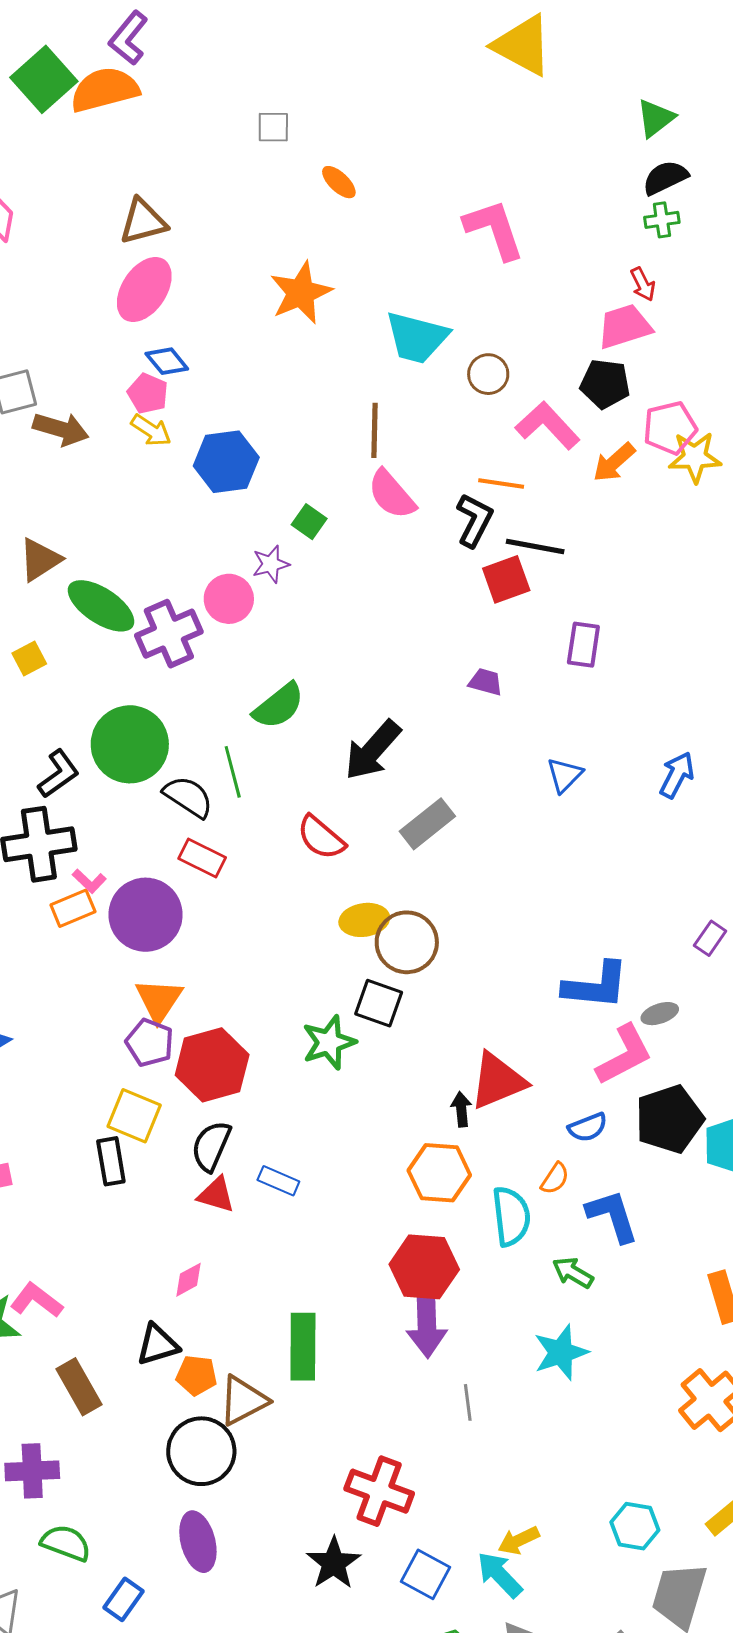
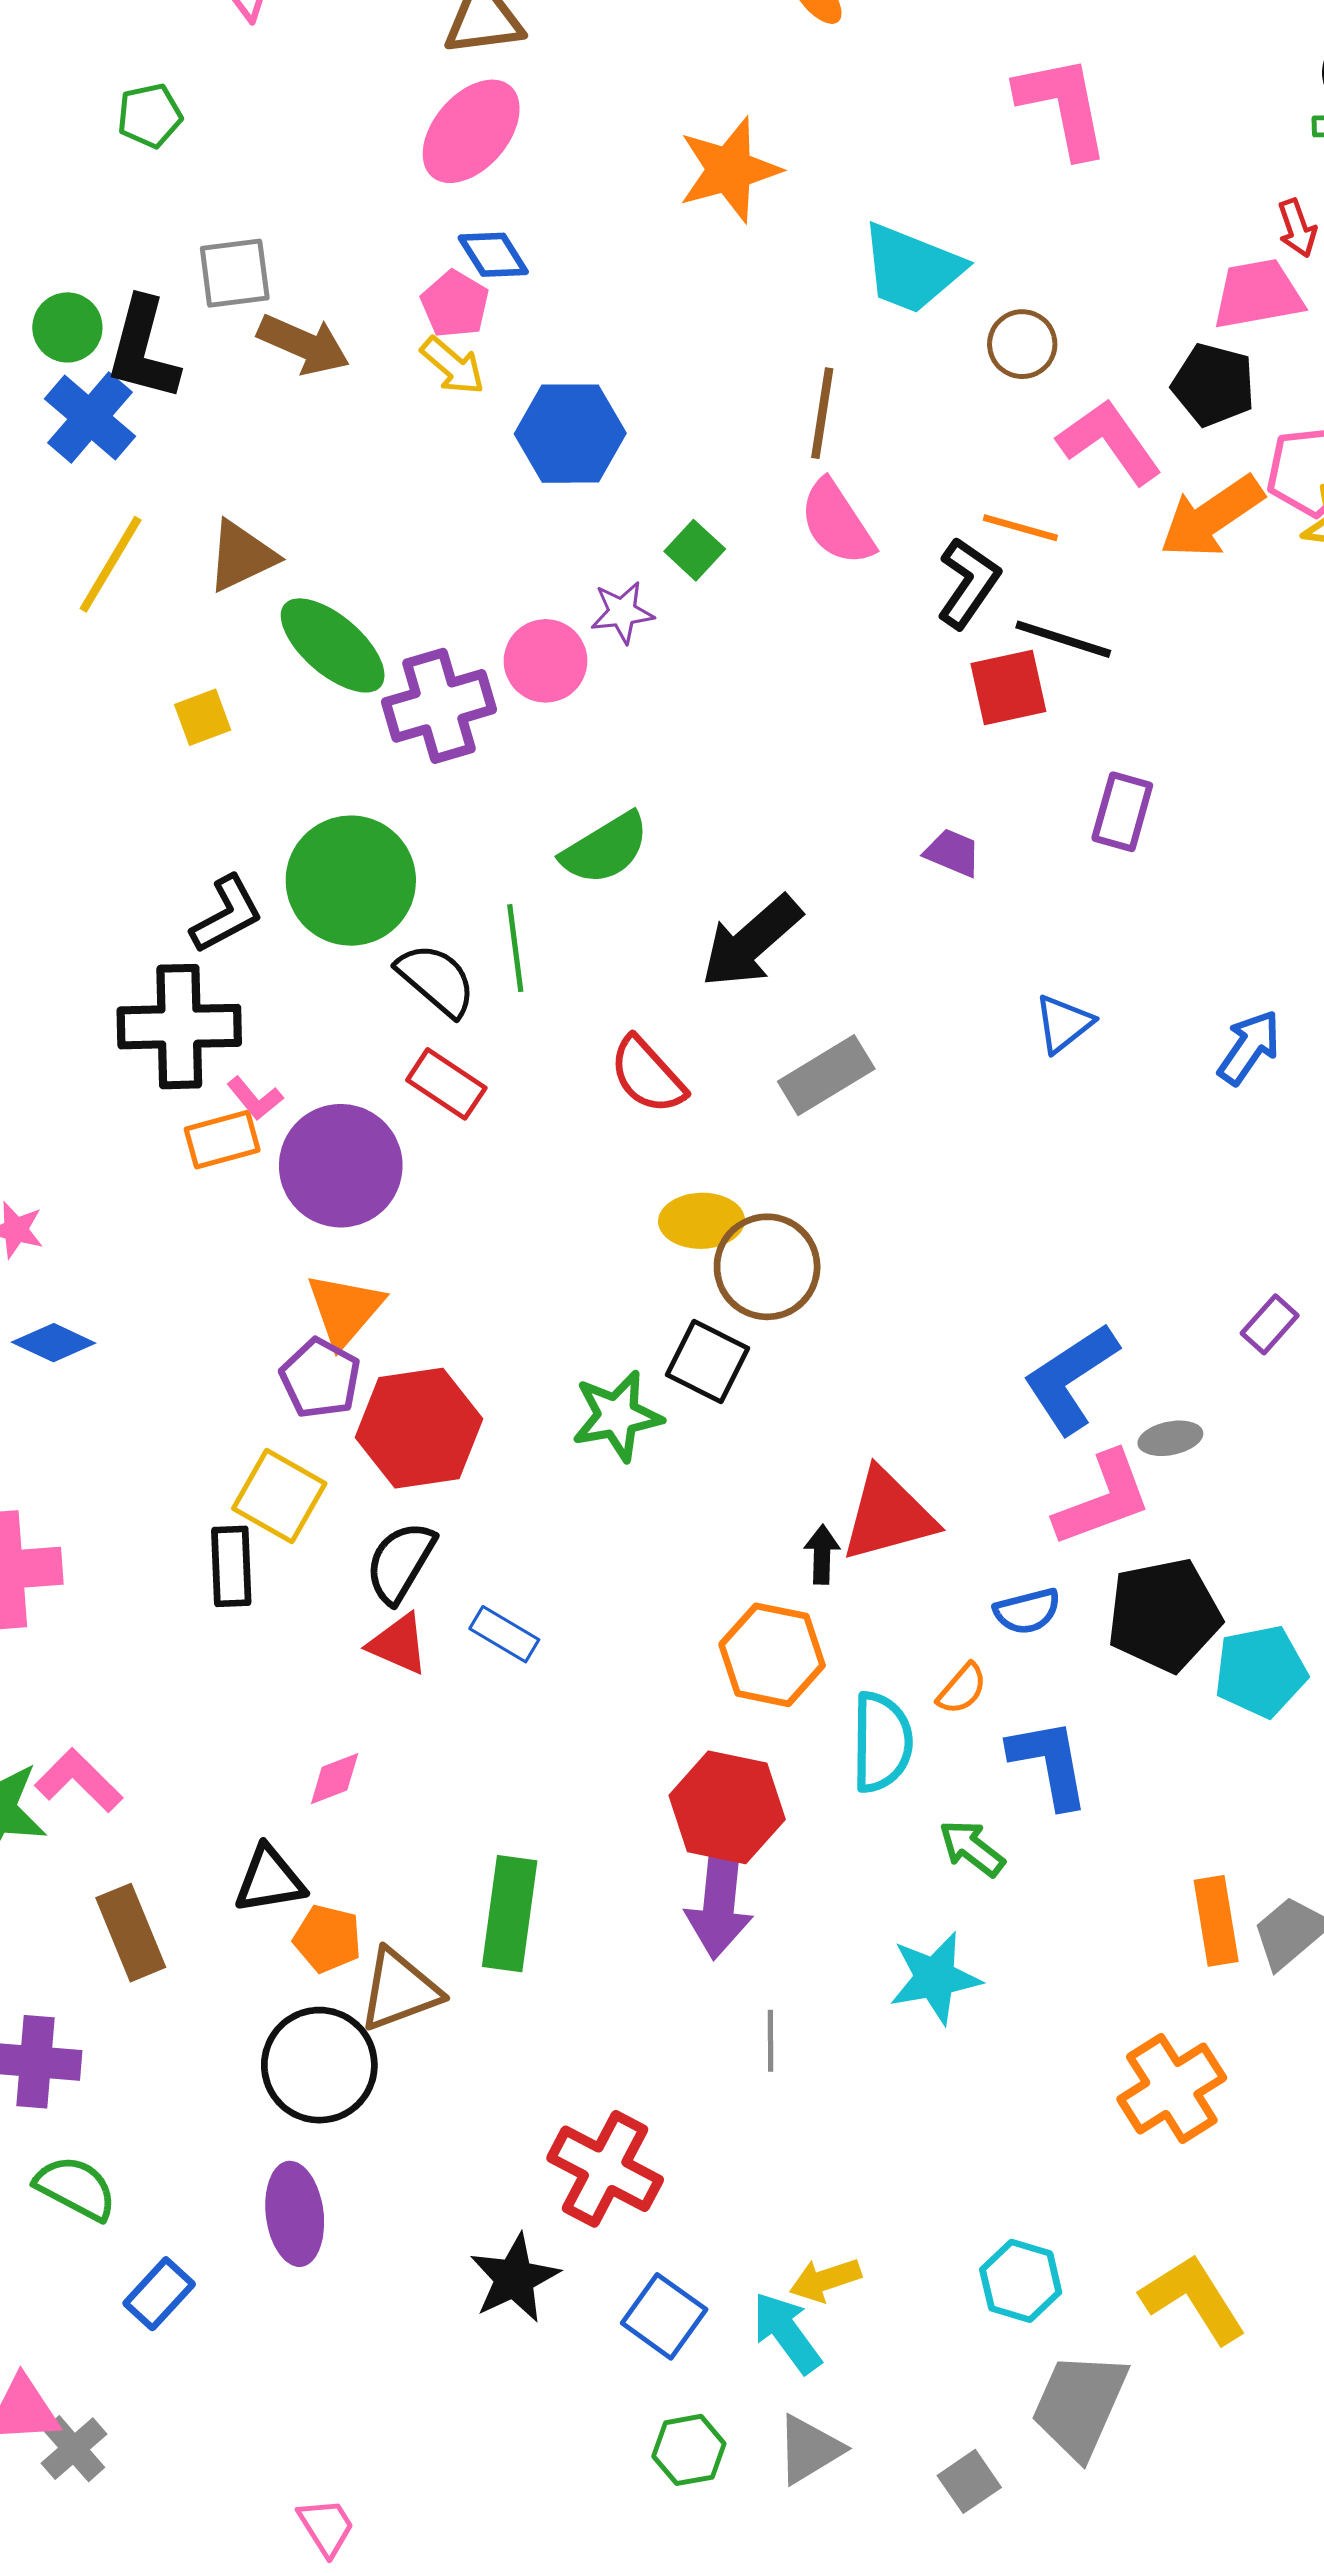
orange arrow: (614, 462) -> (1212, 517), size x1.4
blue L-shape: (596, 986) -> (1071, 1378), turned 134

